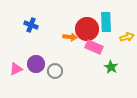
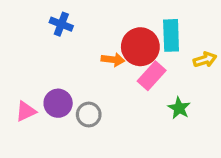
blue cross: (31, 25) -> (61, 24), moved
pink rectangle: (94, 47) -> (152, 76), turned -72

